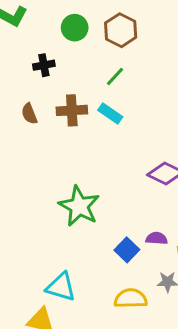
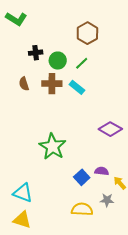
green circle: (75, 28) -> (58, 61), moved
cyan triangle: (61, 287) -> (23, 193), moved

